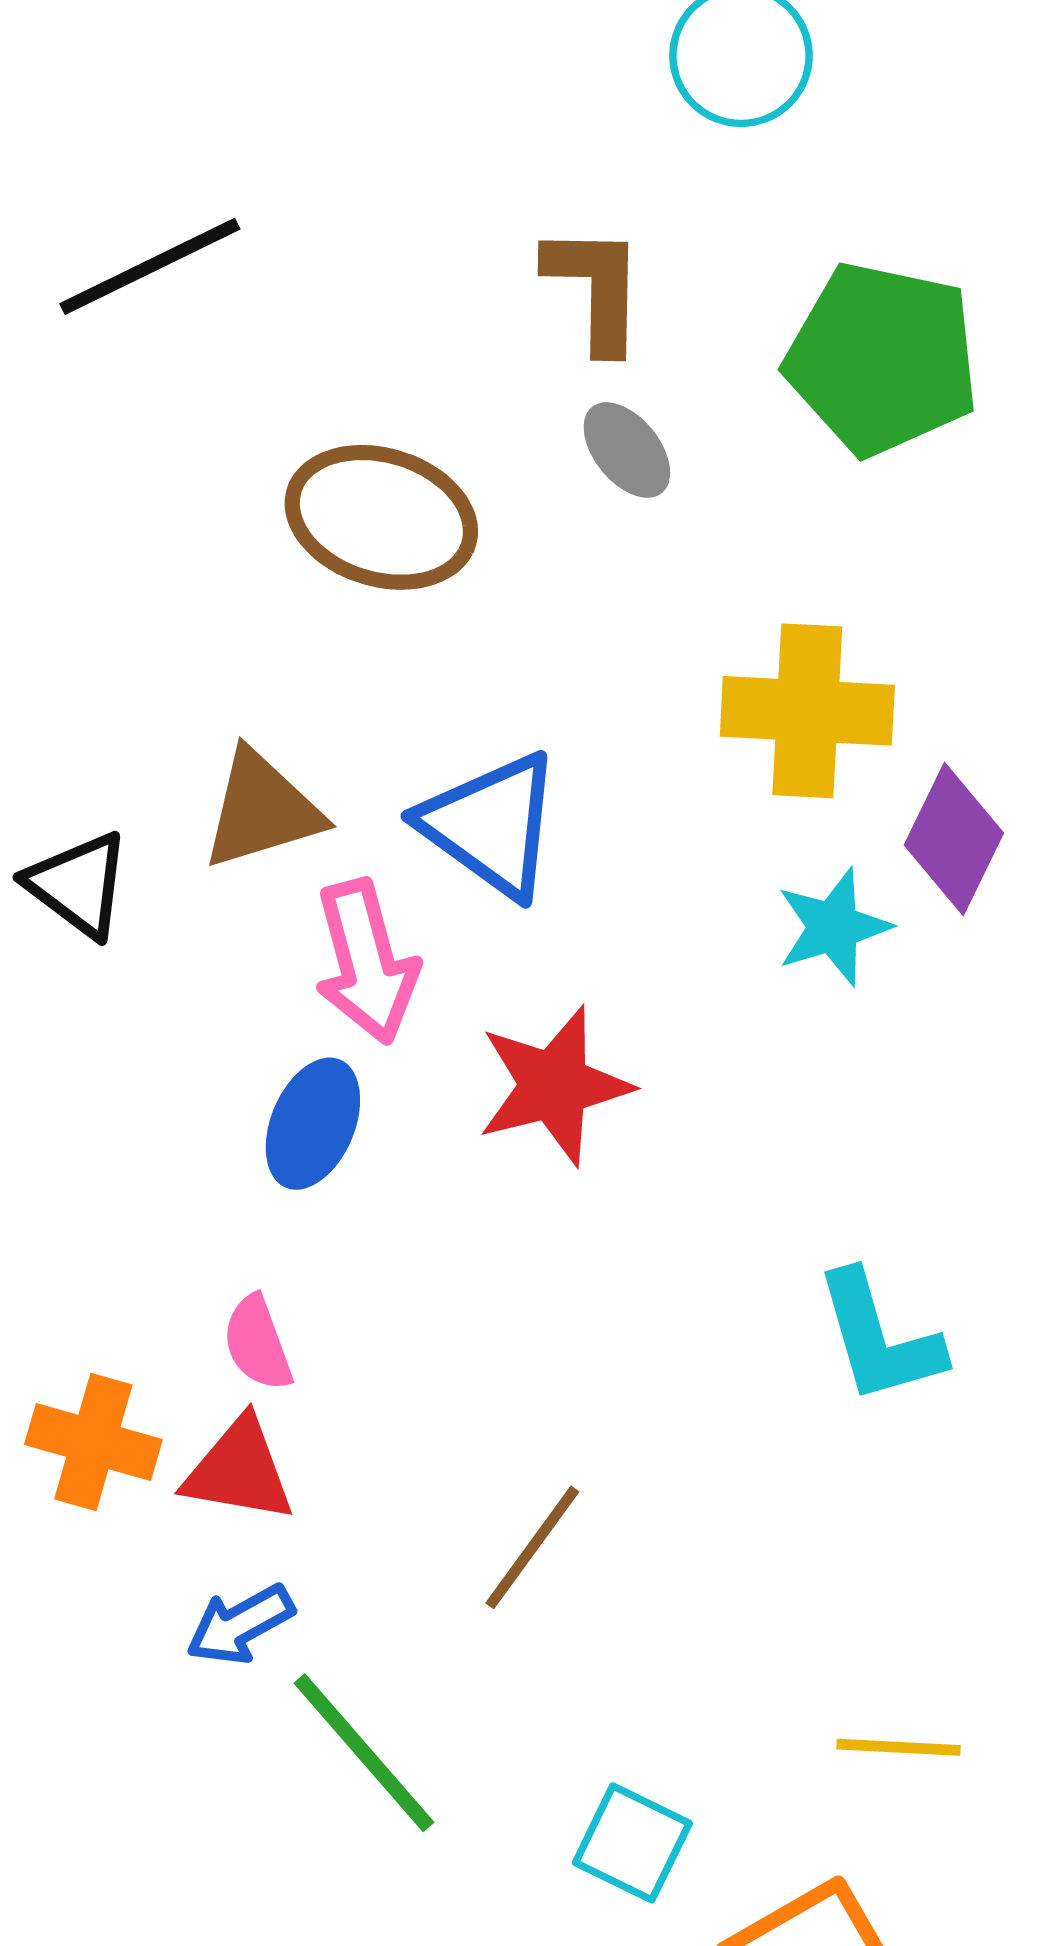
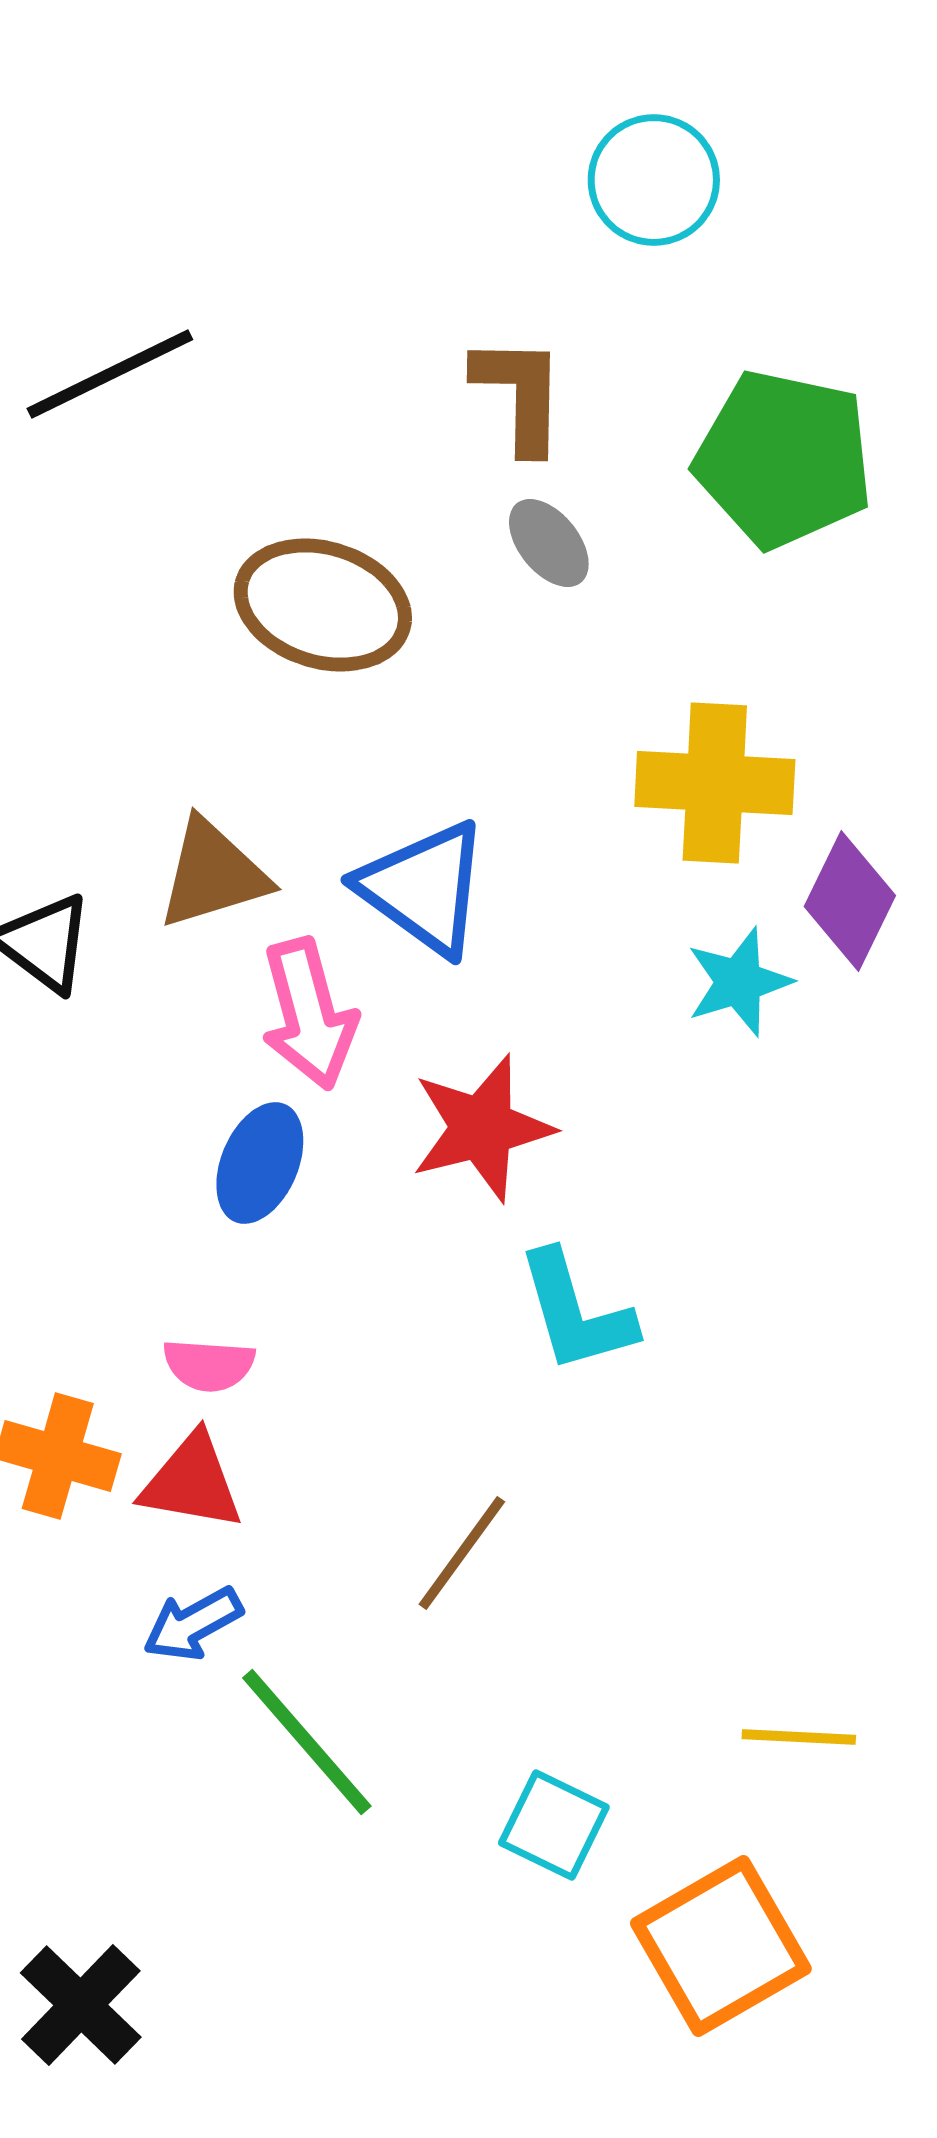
cyan L-shape: (879, 1338) -> (576, 1312), moved
pink semicircle: (258, 1343) -> (209, 1365), turned -66

